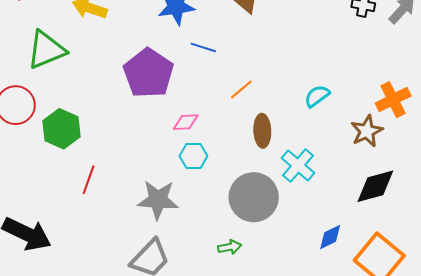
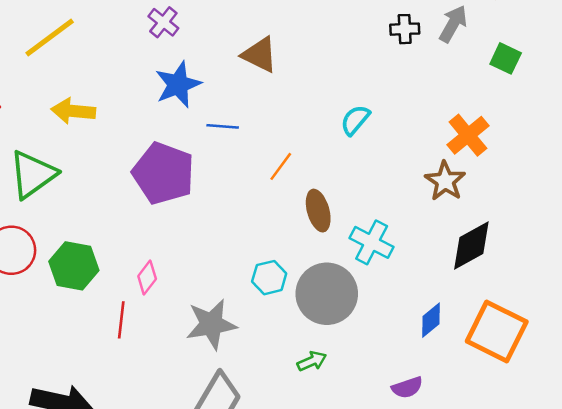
cyan semicircle: (317, 96) -> (355, 120), moved
pink diamond: (186, 122) -> (147, 277), moved, turned -36
cyan hexagon: (193, 156) -> (269, 278), moved

